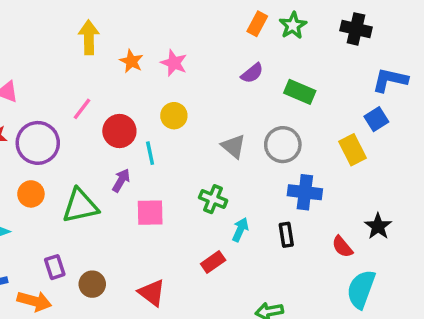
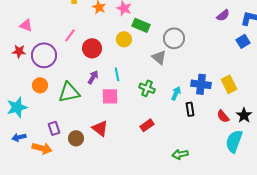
purple semicircle: (252, 73) -> (223, 15), moved
green rectangle: (300, 92) -> (141, 25), moved
gray circle: (283, 145) -> (174, 38), moved
yellow rectangle: (353, 150) -> (229, 84), moved
cyan line: (150, 153) -> (117, 74), moved
black star: (378, 226) -> (244, 115), moved
cyan arrow: (240, 230) -> (176, 93), moved
red triangle: (152, 293) -> (100, 128), moved

